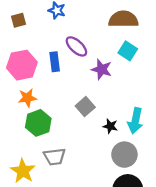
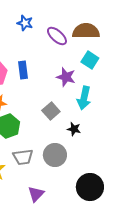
purple ellipse: (76, 46) -> (57, 36), moved
cyan arrow: (135, 121) -> (84, 98), moved
gray circle: (124, 155) -> (55, 155), moved

